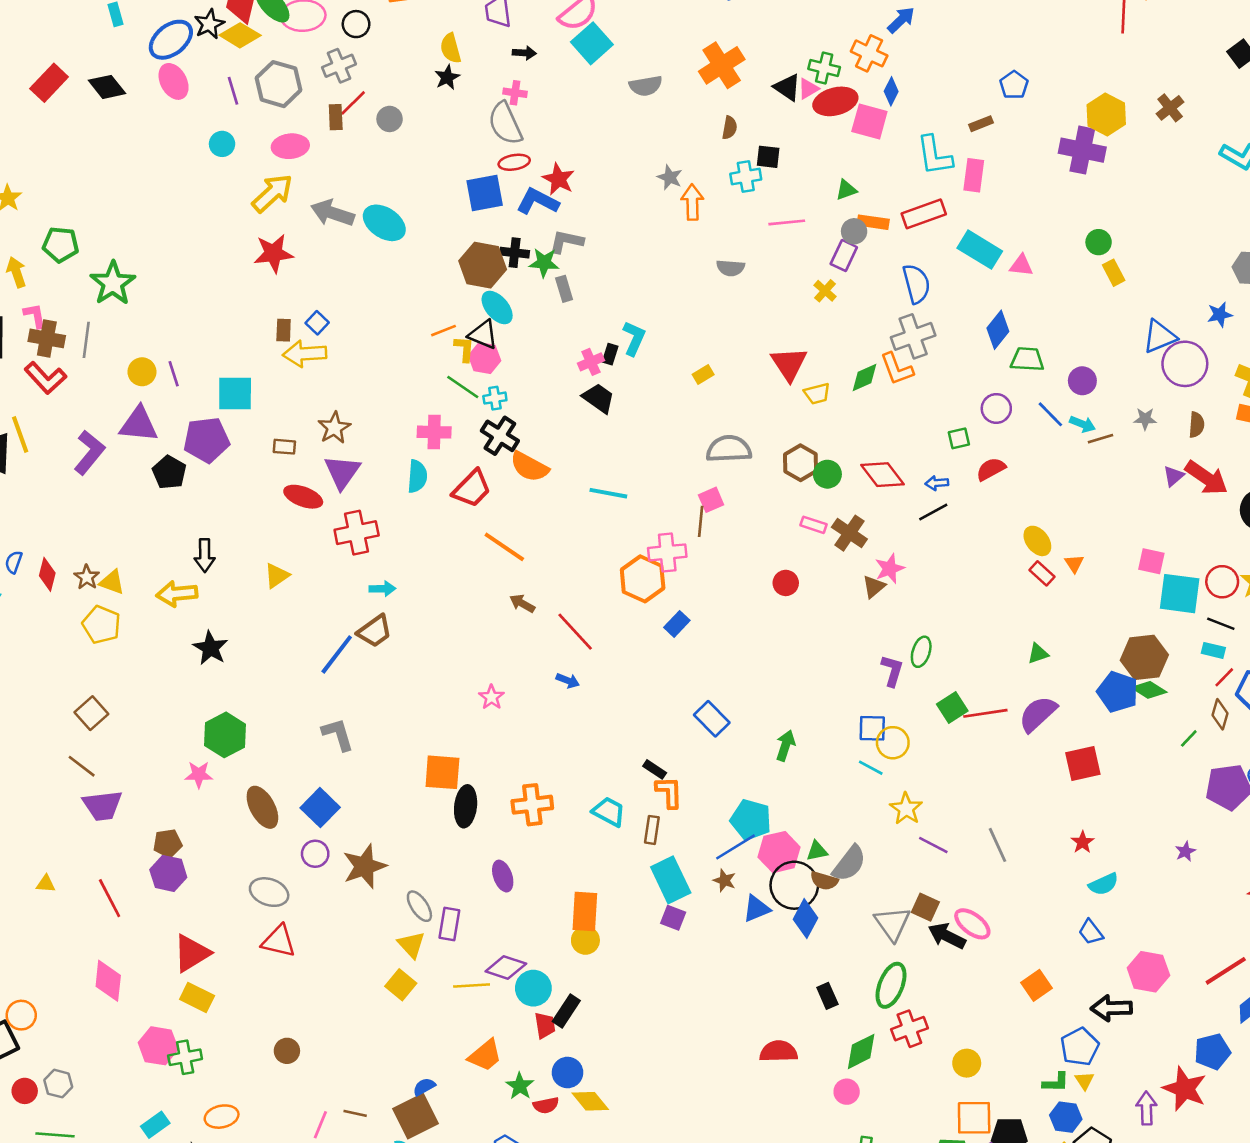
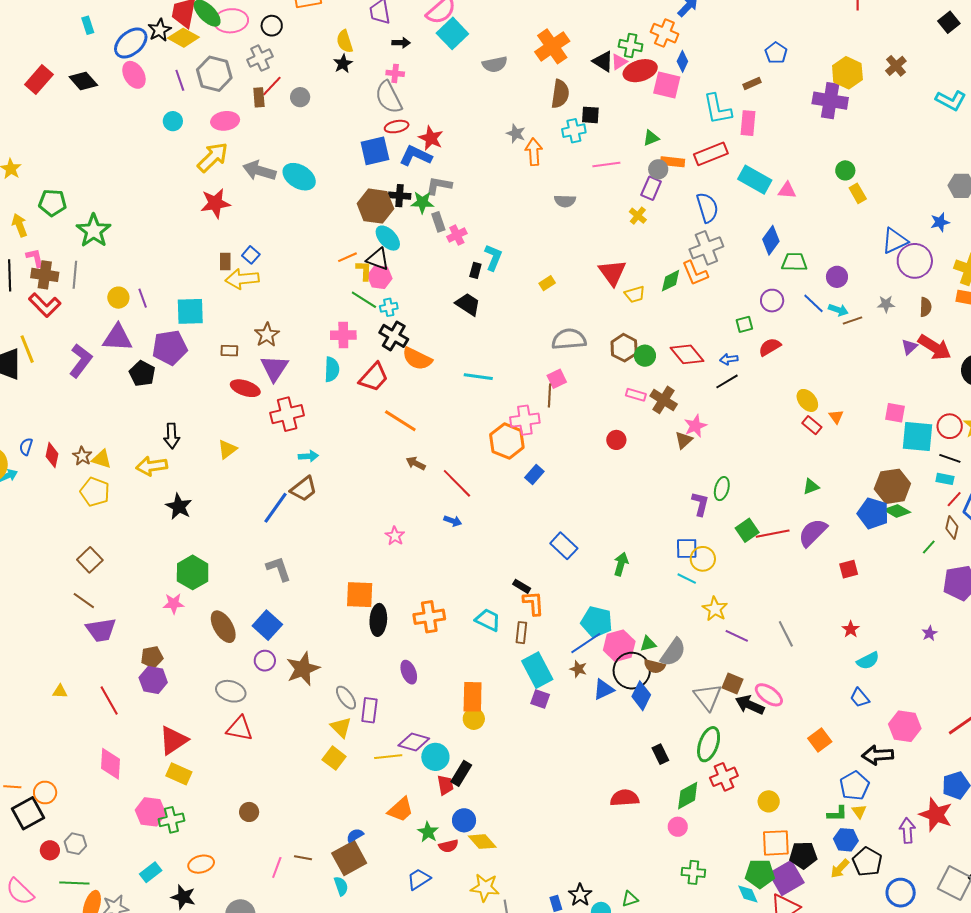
brown semicircle: (730, 128) -> (560, 94), size x1.6
pink cross: (591, 362) -> (457, 235), moved
red square: (1083, 764) -> (849, 569), size x0.7

